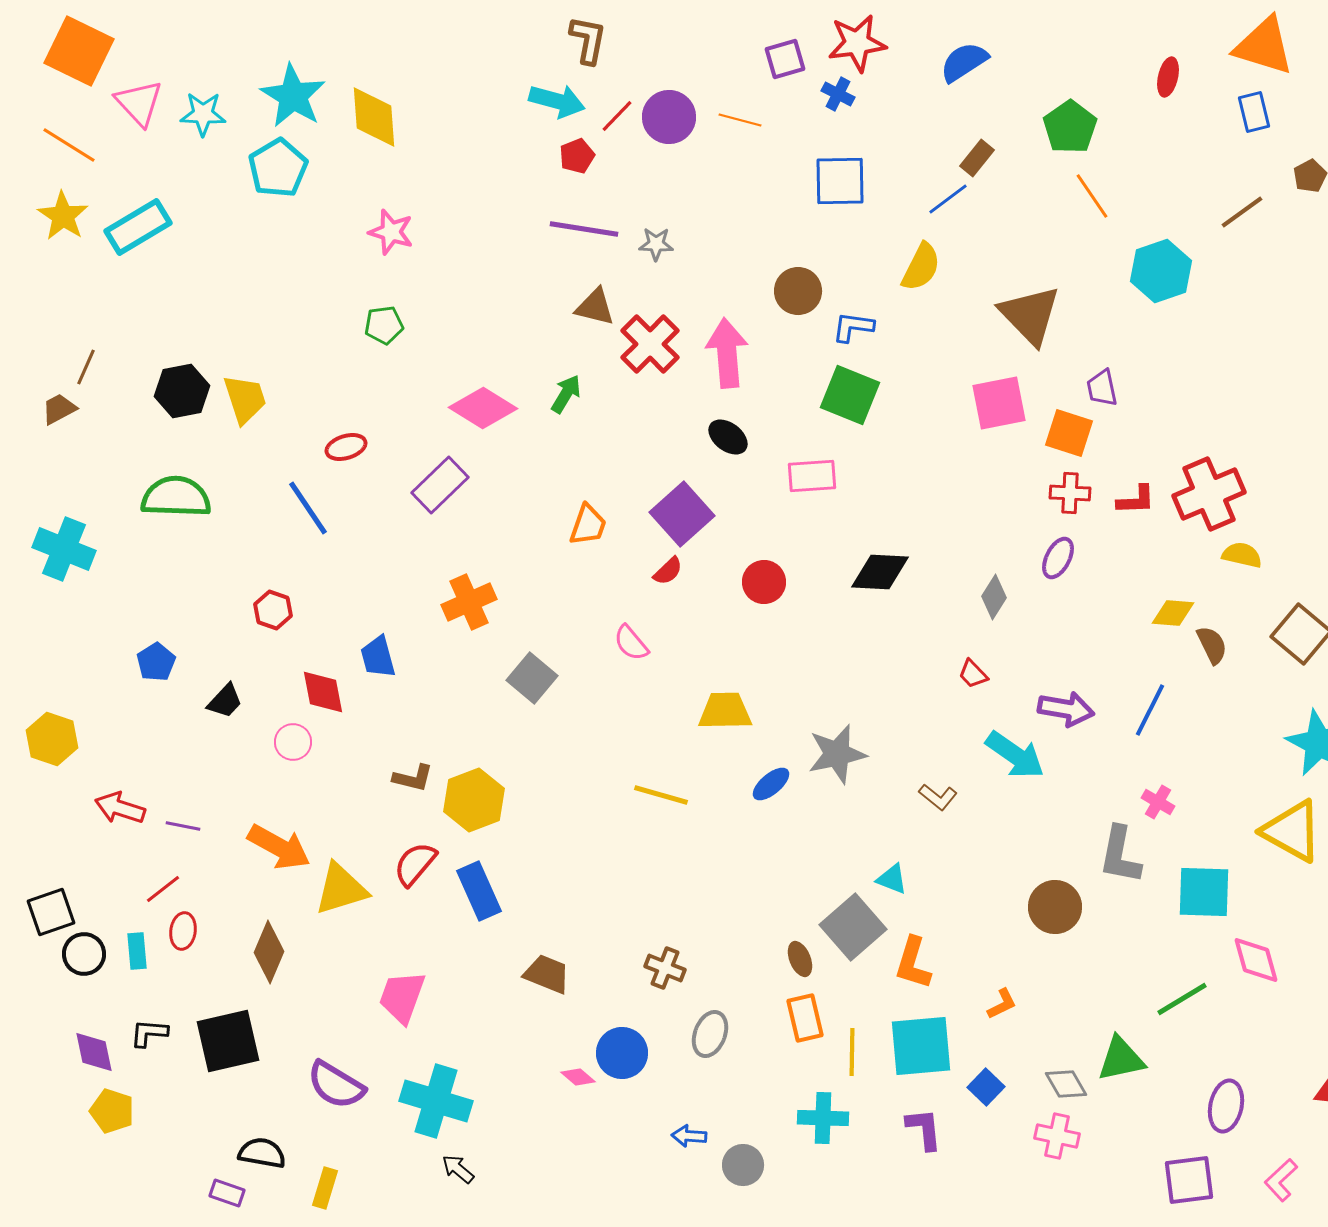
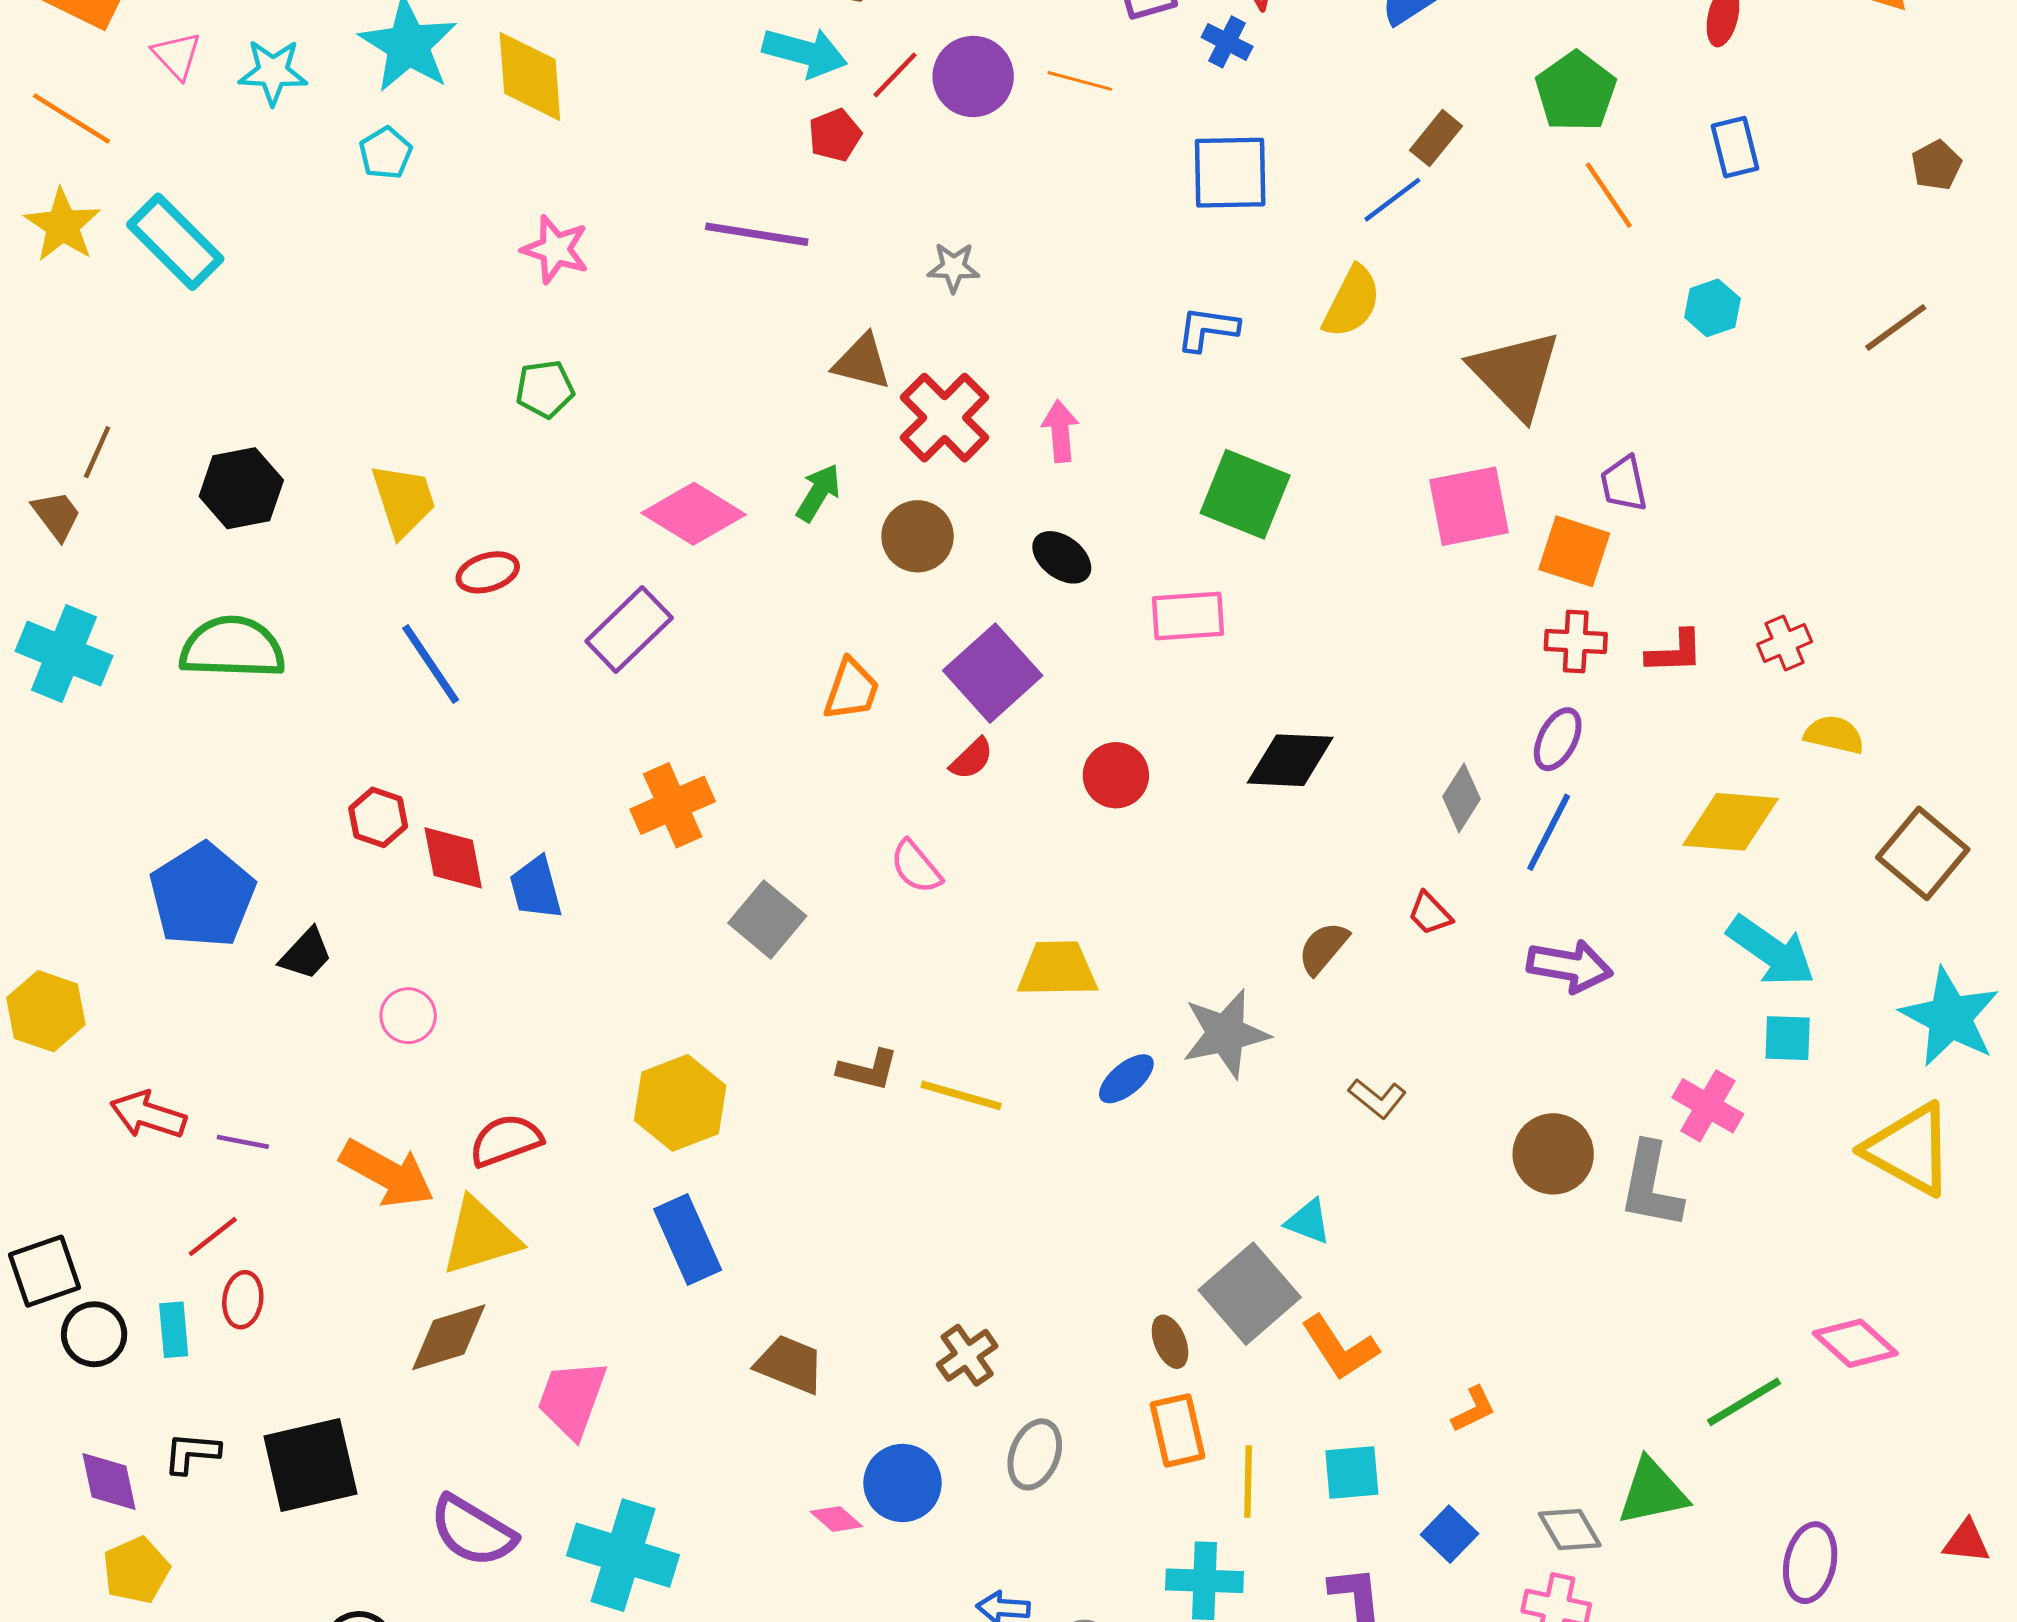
pink triangle: (139, 103) -> (177, 55), size x0.7
blue rectangle: (1254, 112) -> (1735, 147), moved
cyan pentagon: (278, 168) -> (386, 153), size x0.6
brown line: (1242, 212) -> (1896, 327), moved
cyan rectangle: (138, 227) -> (175, 242), turned 76
purple line: (584, 229) -> (757, 234), moved
cyan hexagon: (1161, 271) -> (1712, 308), size x0.6
brown circle: (798, 291) -> (918, 536), moved
blue L-shape: (853, 327) -> (1208, 329), moved
pink arrow: (727, 353) -> (1060, 431), size x0.6
yellow trapezoid: (245, 399) -> (404, 500), moved
brown trapezoid: (59, 409) -> (56, 515), turned 81
red cross: (1209, 494) -> (1785, 643), size x0.5
cyan cross: (64, 549) -> (64, 654), moved
yellow diamond: (1173, 613) -> (1730, 822), size x1.5
brown semicircle: (1212, 645) -> (1323, 948), moved, turned -114
blue pentagon: (156, 662) -> (202, 895), size x1.8
red diamond: (323, 692) -> (453, 858), moved
blue line: (1150, 710) -> (1549, 832), moved
cyan arrow: (1015, 755) -> (1771, 951), moved
brown L-shape: (413, 778) -> (868, 1070), moved
pink cross: (1158, 802) -> (1708, 1106), size x1.4
red semicircle: (415, 864) -> (506, 1140), moved, turned 30
cyan square: (1204, 892) -> (1788, 1038), moved, size x0.6
brown circle: (1055, 907) -> (1553, 1154), moved
brown diamond: (269, 952) -> (449, 1337), moved, turned 50
pink diamond: (1256, 960) -> (1855, 1343), turned -32
orange L-shape: (913, 963) -> (1340, 1348), turned -50
brown cross: (665, 968) -> (967, 1355), turned 33
cyan square: (921, 1046) -> (1352, 1472), size x0.6
yellow pentagon: (112, 1111) -> (136, 1570), turned 30

